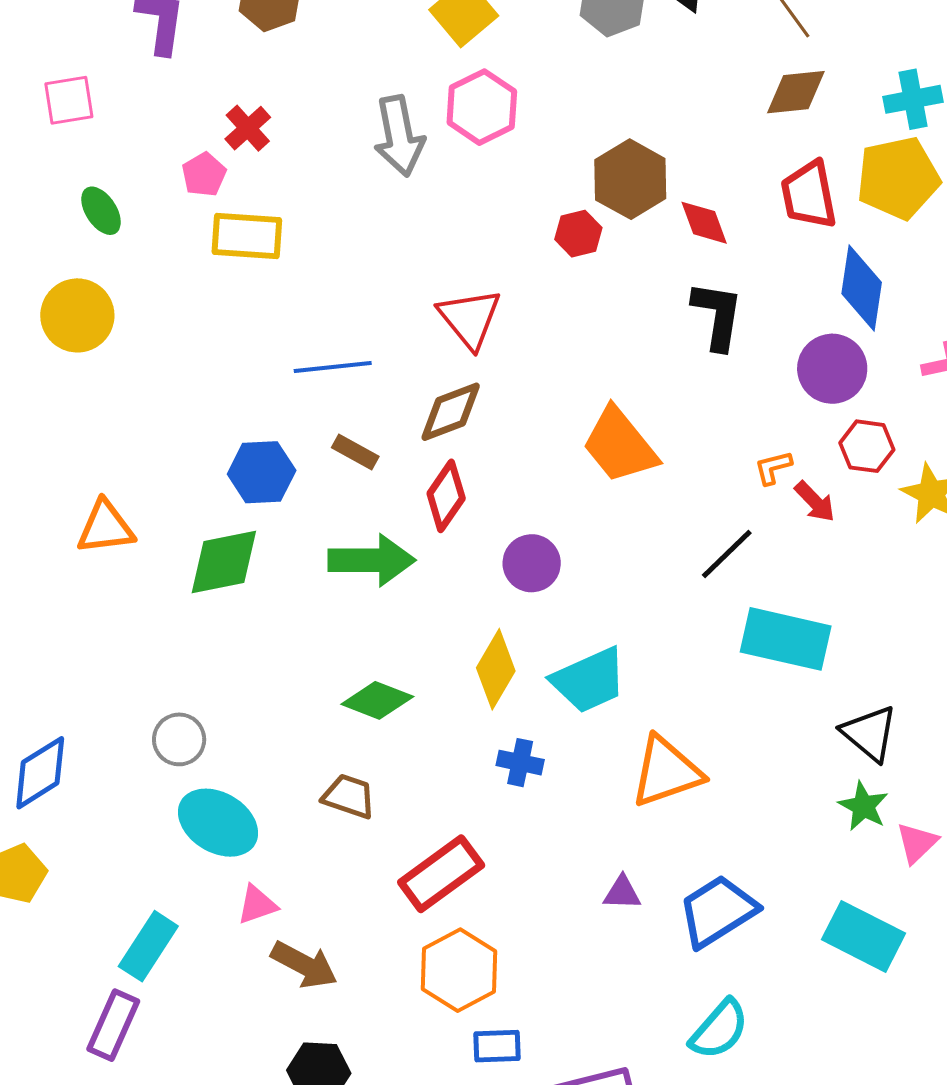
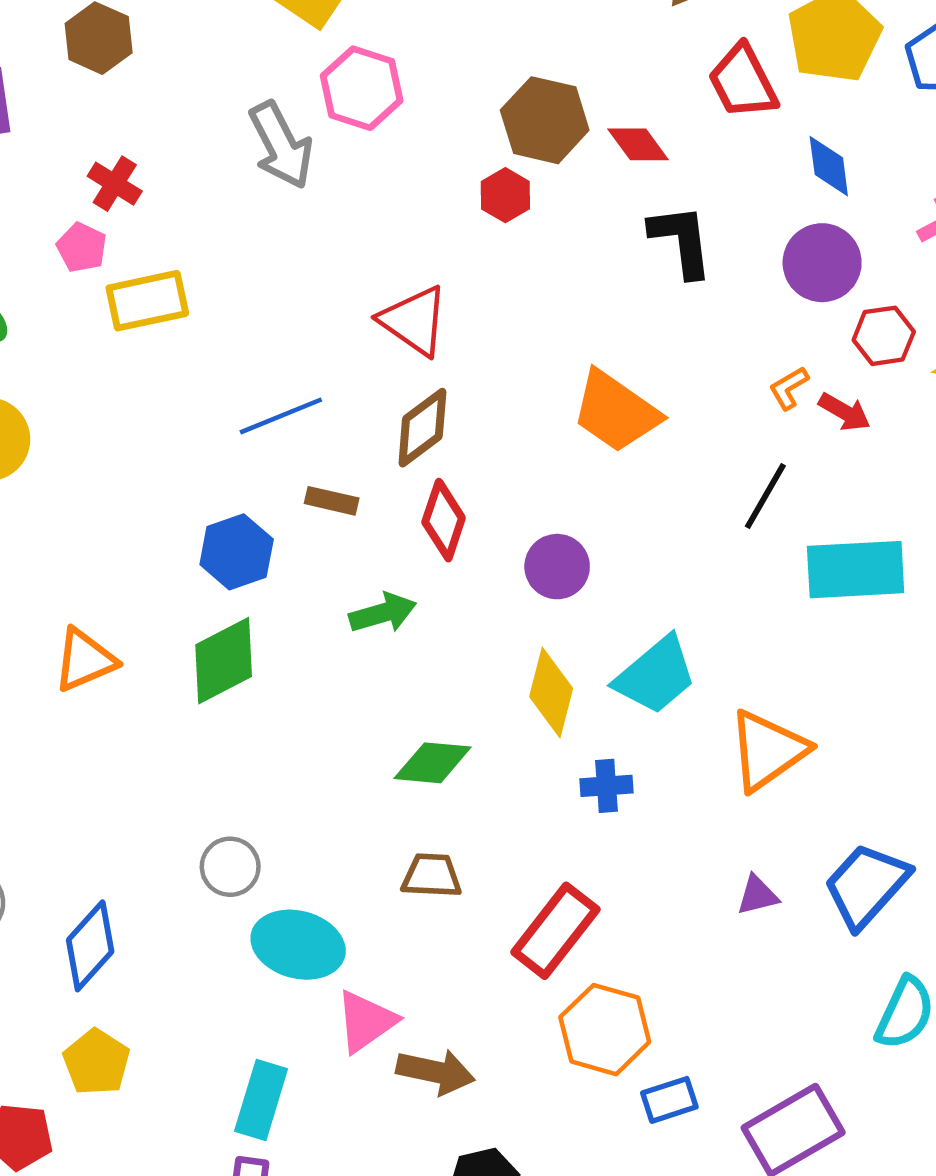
blue diamond: (862, 288) -> (829, 166), size x0.7
green arrow: (372, 560) -> (383, 613), size x0.7
pink triangle: (257, 905) -> (366, 1021), size x1.4

